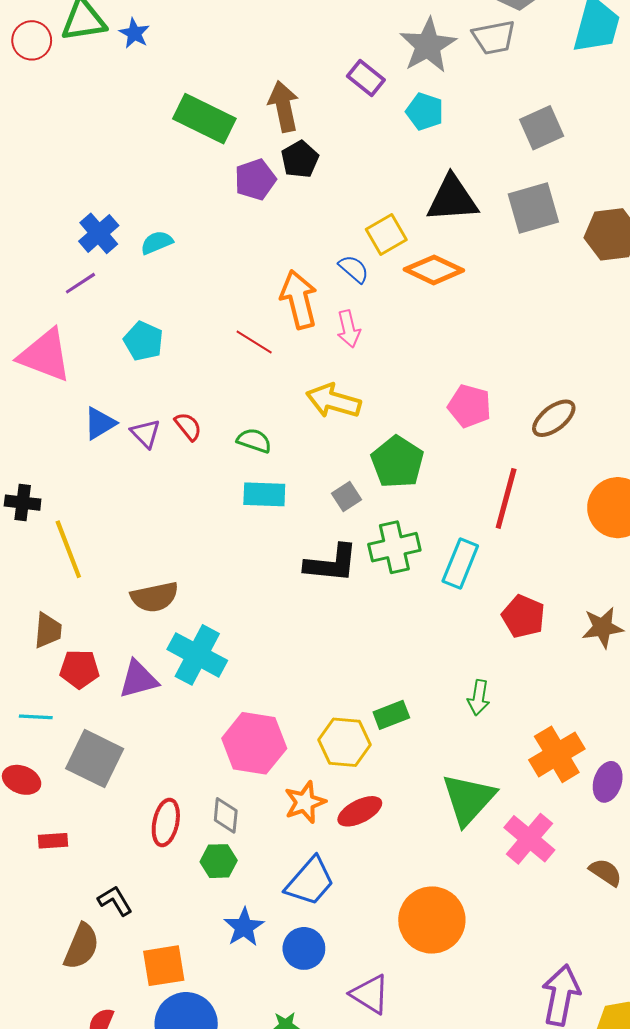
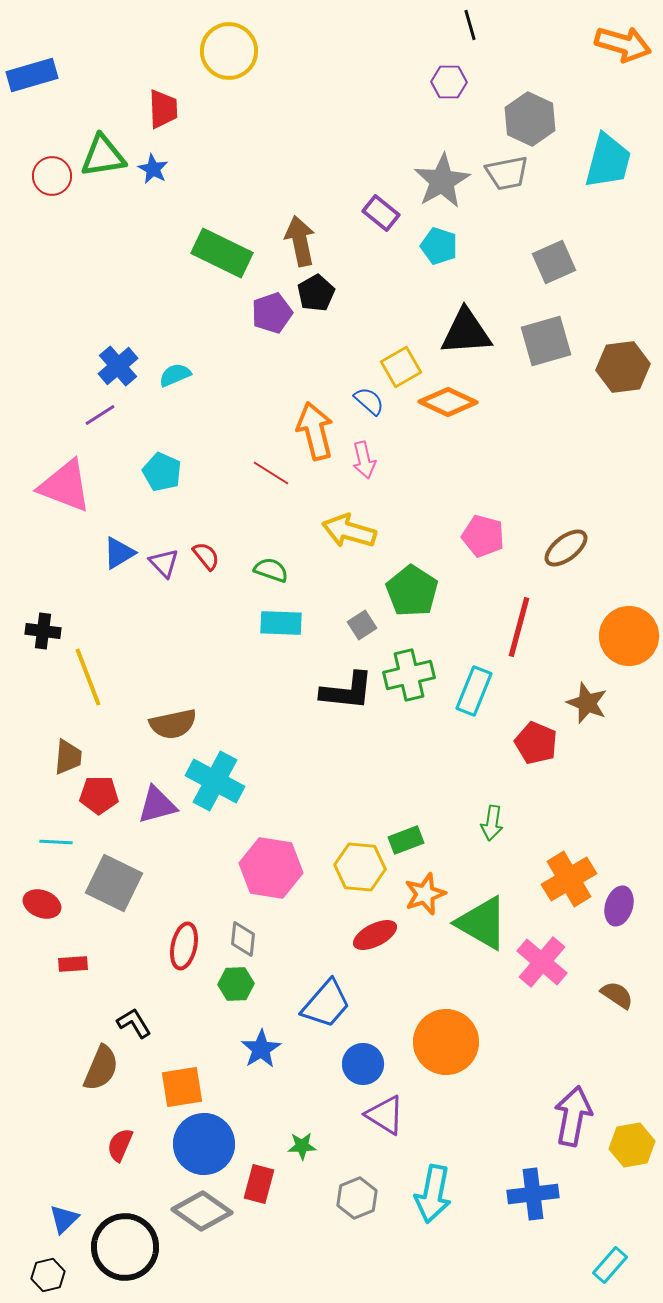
brown star: (603, 627) -> (587, 703), moved, turned 30
green triangle: (468, 799) -> (482, 923), turned -42
orange star: (305, 802) -> (425, 894), moved
blue circle: (304, 948) -> (363, 1064), moved

